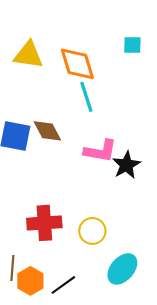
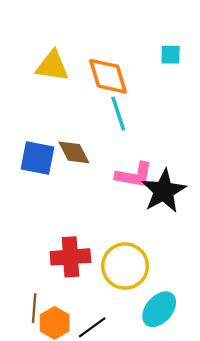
black star: (126, 165) -> (164, 191), size x1.4
yellow circle: (92, 231) -> (125, 266), size x1.5

